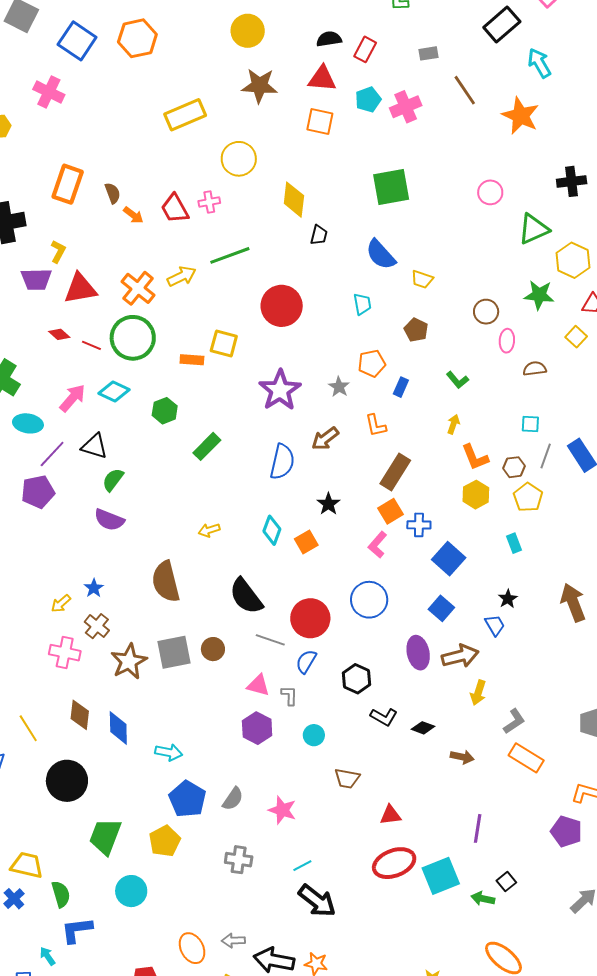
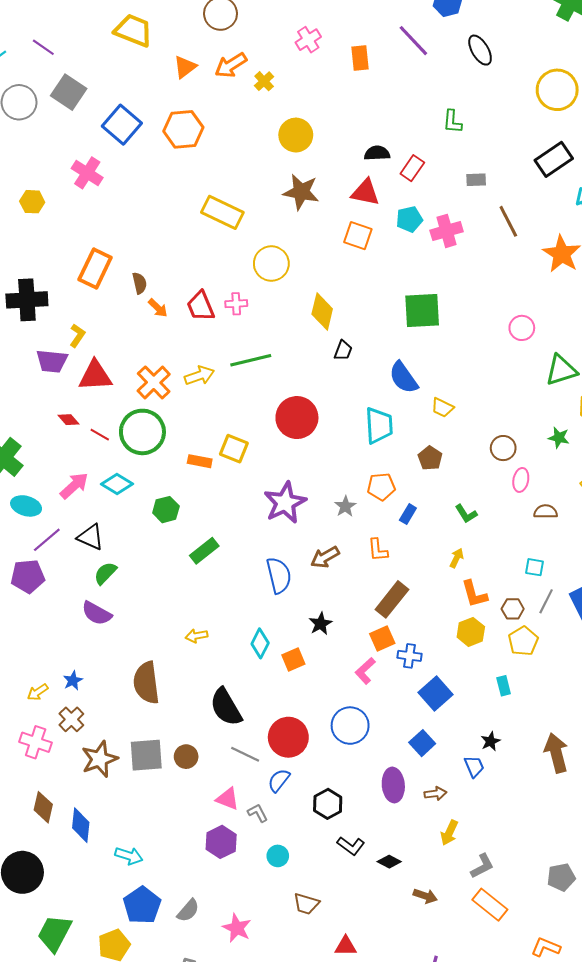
yellow rectangle: (185, 115) -> (222, 212), turned 42
green star: (539, 295) -> (559, 438), size x0.7
cyan trapezoid: (362, 304) -> (379, 425), size x1.6
blue semicircle: (282, 462) -> (279, 575), turned -33
brown arrow: (460, 656) -> (435, 794), size x0.6
gray L-shape: (289, 696) -> (258, 813), turned -35

